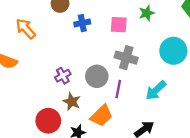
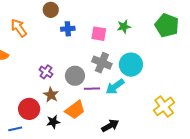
cyan circle: (173, 51) -> (131, 65), moved
purple cross: (63, 76) -> (46, 72), turned -32
purple line: (118, 89) -> (92, 89), turned 70
cyan arrow: (156, 90) -> (115, 87), moved

